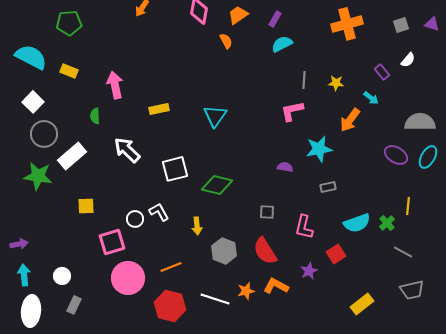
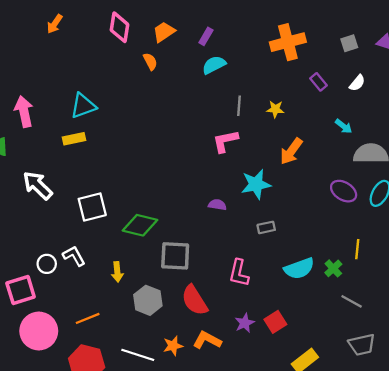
purple rectangle: (382, 72) -> (319, 82), moved
cyan arrow: (371, 98) -> (344, 126), moved
cyan triangle: (215, 116) -> (83, 106), moved, turned 35
gray square: (267, 212) -> (175, 256), moved, size x1.8
red square: (336, 254) -> (275, 322), moved

